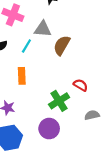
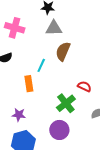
gray triangle: (43, 29) -> (54, 28), moved
cyan line: (26, 46) -> (41, 65), moved

